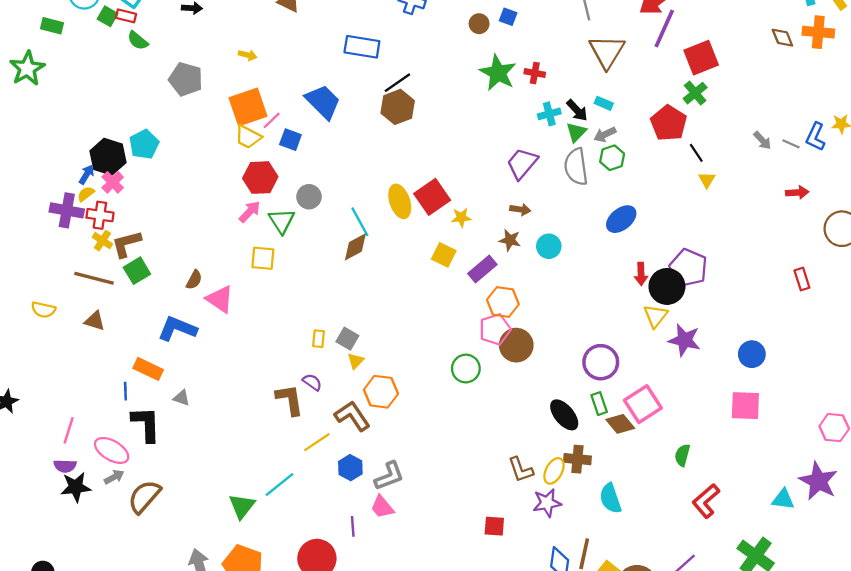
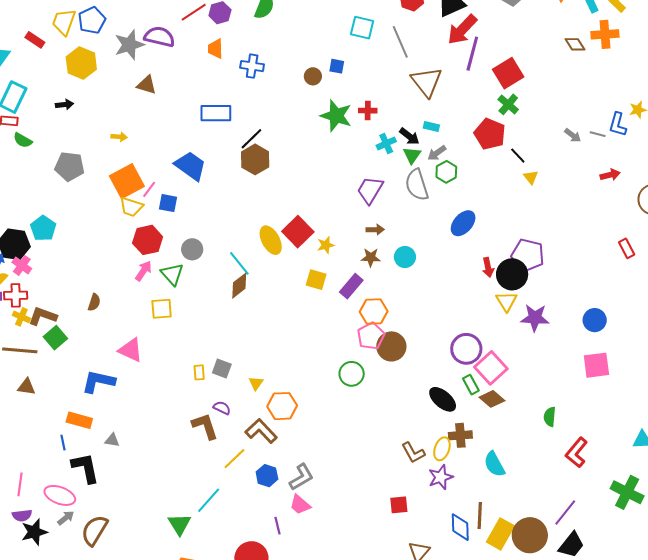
brown L-shape: (126, 244) -> (43, 316), turned 44
brown semicircle: (194, 280) -> (94, 302), moved
yellow rectangle: (318, 339) -> (199, 372), moved
gray square: (347, 339) -> (222, 369), moved
pink square: (643, 404) -> (491, 368), moved

